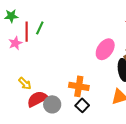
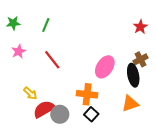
green line: (40, 28) -> (46, 25), moved
red line: (27, 32) -> (52, 60), moved, turned -36
pink ellipse: (105, 49) -> (105, 67), moved

